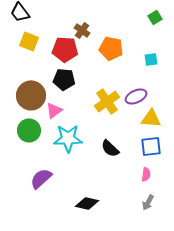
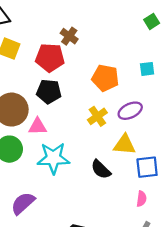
orange pentagon: (111, 48) -> (105, 78), moved
yellow cross: (107, 101) -> (97, 116), size x0.7
pink triangle: (54, 110) -> (38, 126), turned 36
yellow triangle: (151, 118) -> (125, 145), moved

